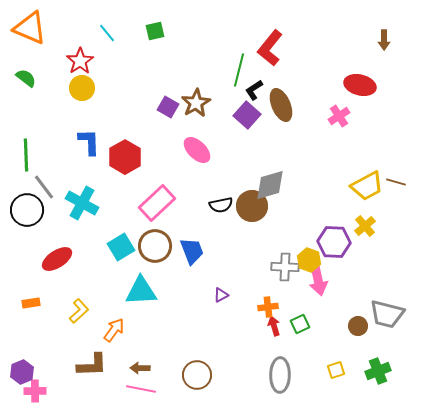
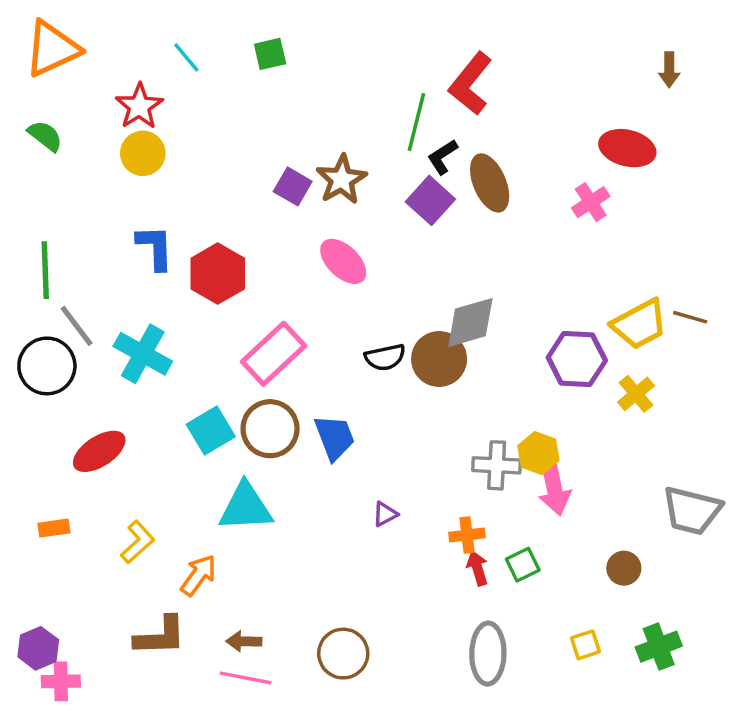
orange triangle: (30, 28) -> (52, 49), turned -48
purple hexagon: (334, 242) -> (577, 359), moved
gray trapezoid: (387, 314) -> (692, 511), moved

